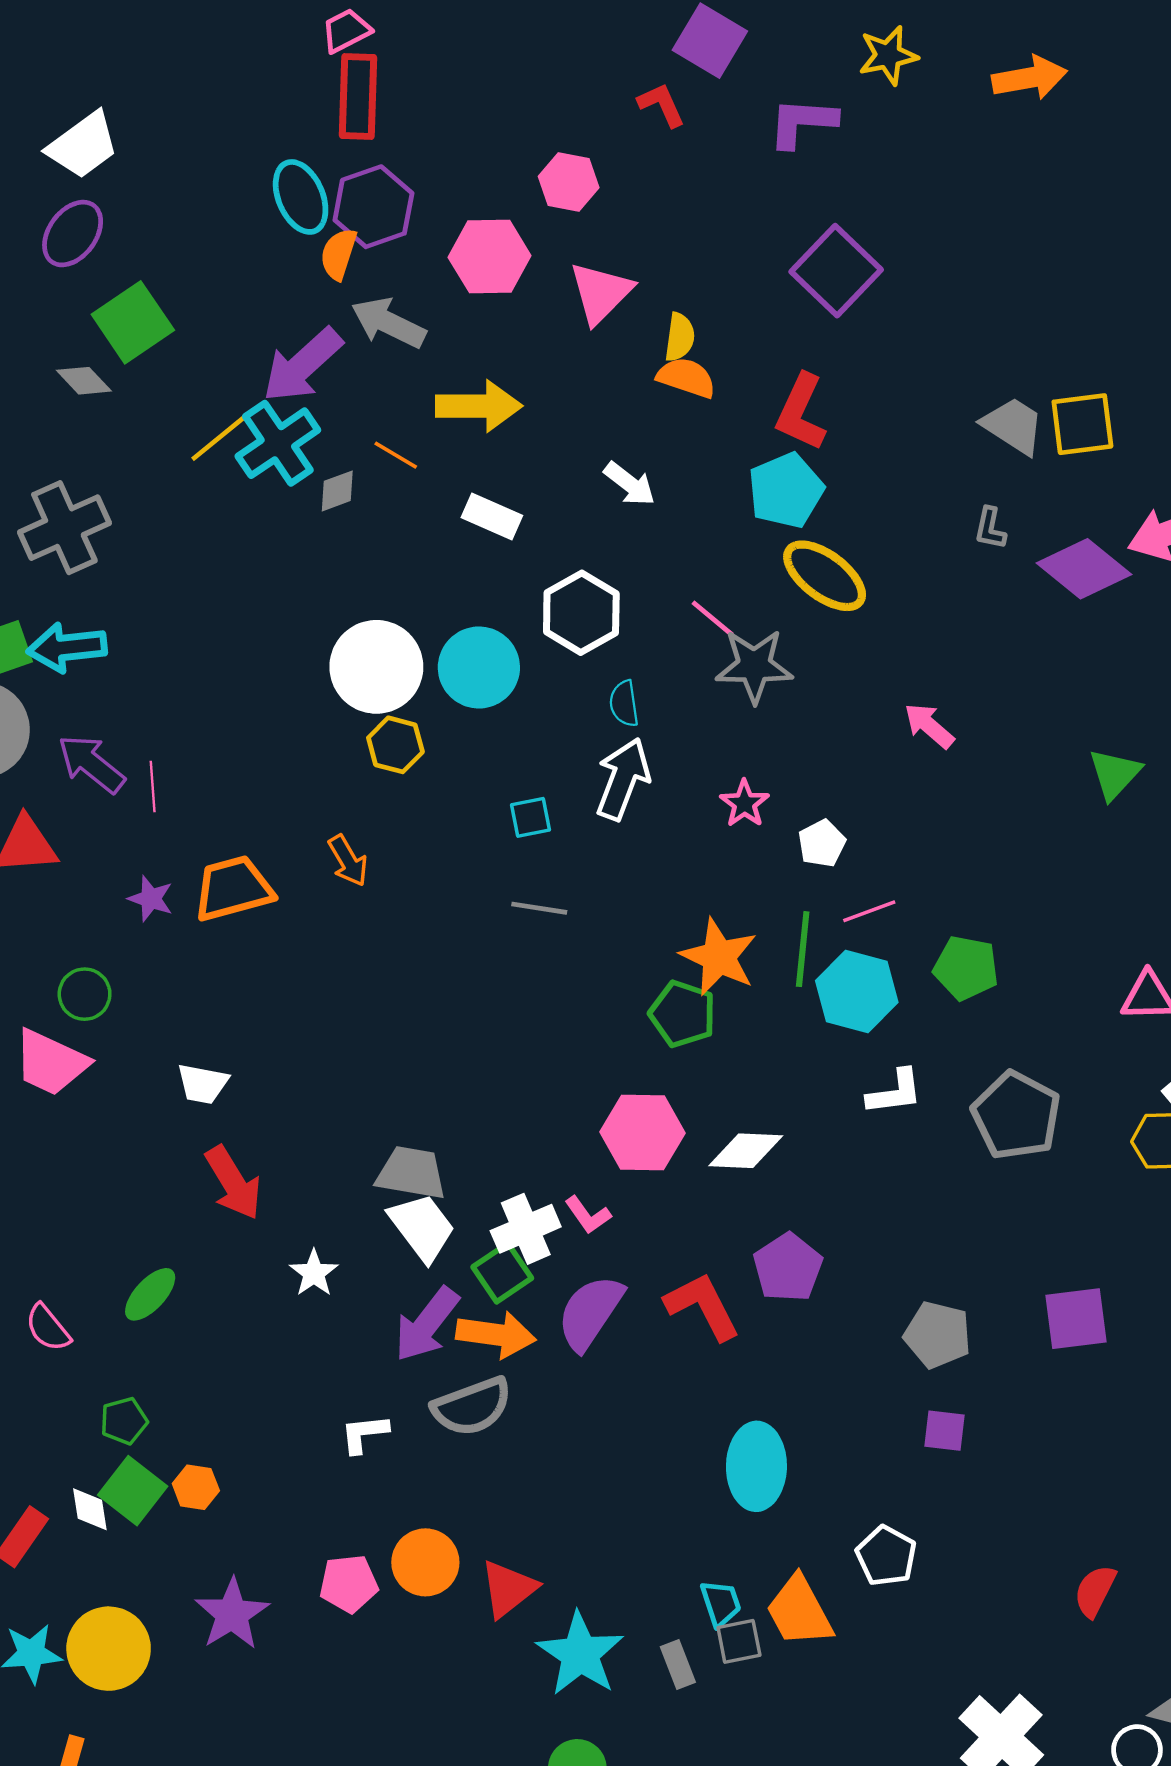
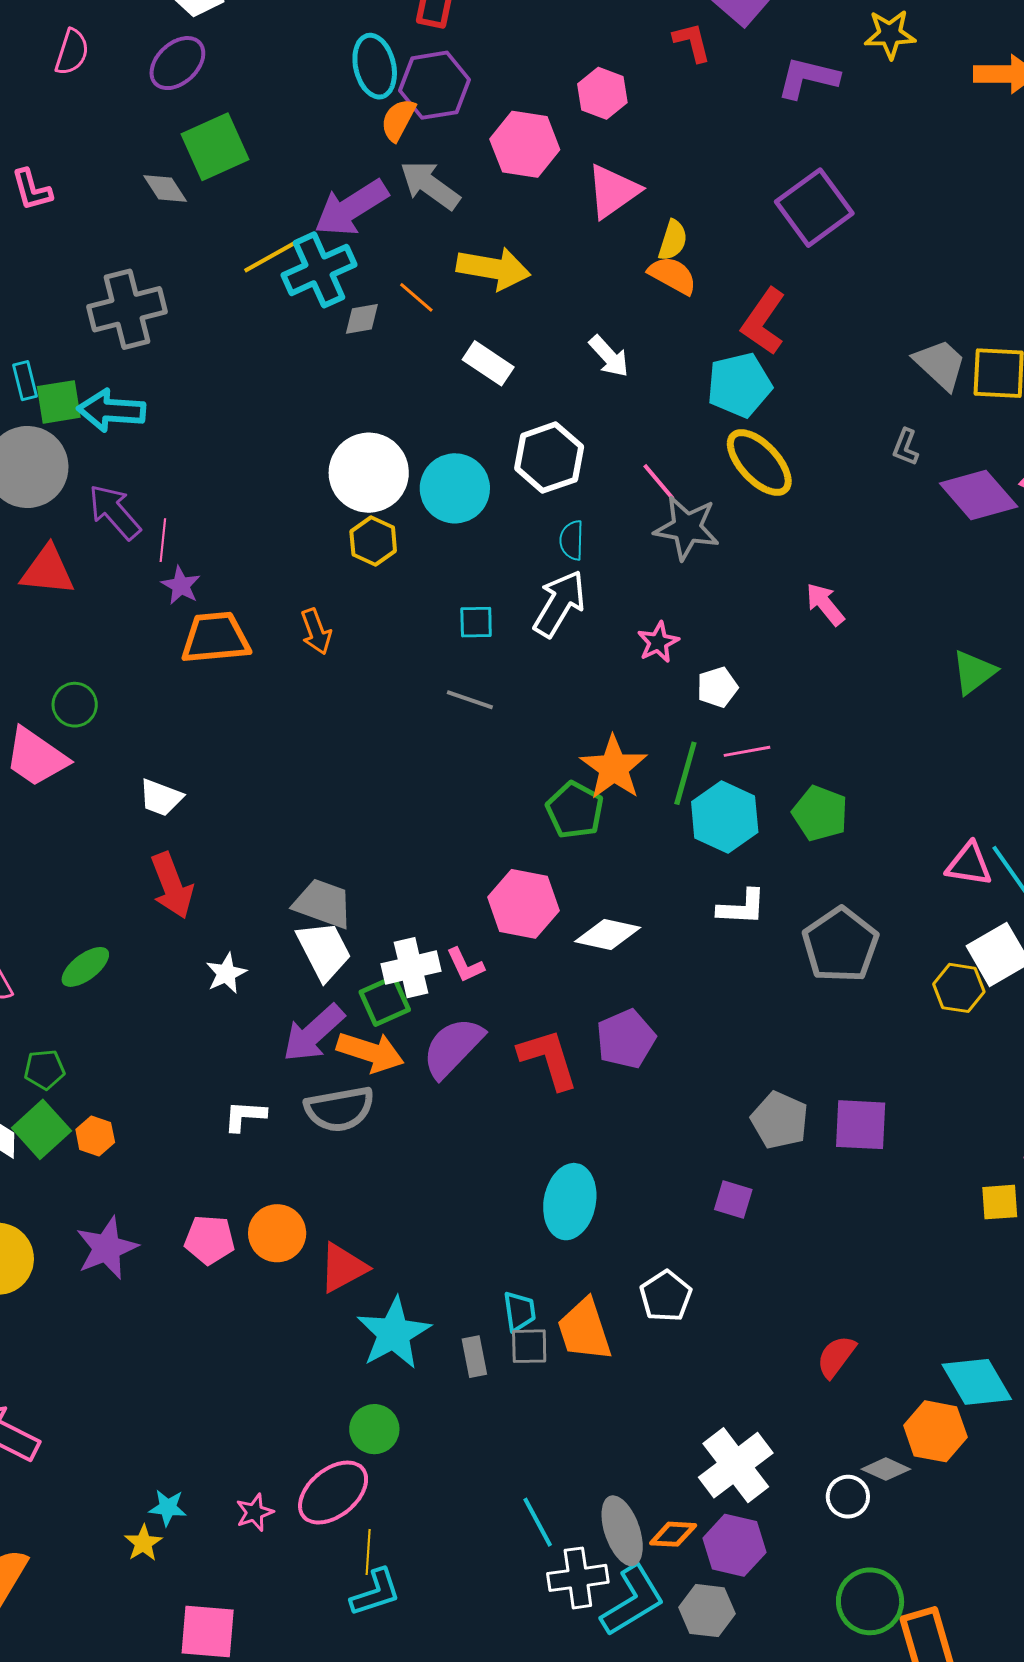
purple star: (151, 899) -> (181, 585), moved
gray pentagon: (938, 1335) -> (780, 1120), moved

